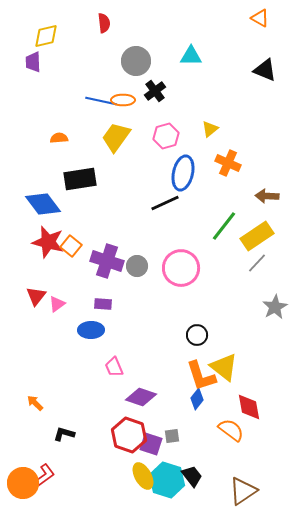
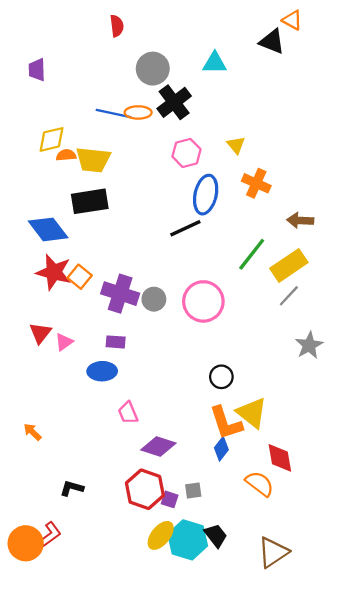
yellow diamond: (46, 36) -> (52, 139), moved
black triangle: (265, 70) -> (272, 42), moved
black cross: (155, 91) -> (174, 102), size x1.4
yellow triangle: (210, 129) -> (236, 145), turned -30
yellow trapezoid: (116, 137) -> (93, 160), moved, turned -120
orange arrow: (35, 403) -> (32, 432), moved
purple square: (151, 444) -> (170, 499), size x0.7
yellow ellipse: (143, 476) -> (161, 535), turned 68

